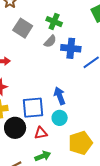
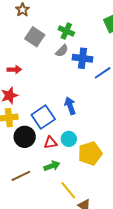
blue square: (33, 108) -> (43, 117), turned -30
cyan circle: (60, 118) -> (69, 139), moved

